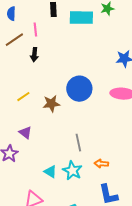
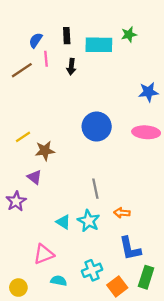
blue semicircle: (11, 14) -> (36, 40), moved, turned 32
black arrow: (34, 55) -> (71, 67), moved
yellow line: (23, 97) -> (23, 137), moved
brown star: (51, 104) -> (45, 151), moved

